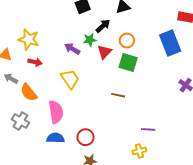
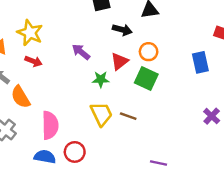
black arrow: (103, 26) -> (122, 30), turned 49
green star: (90, 40) -> (101, 79), moved
blue rectangle: (170, 43) -> (200, 62), size x0.7
yellow trapezoid: (70, 79) -> (101, 114), moved
red circle: (86, 137) -> (75, 152), moved

